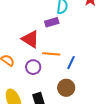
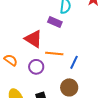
purple rectangle: (52, 22) -> (55, 22), turned 40

